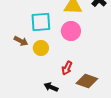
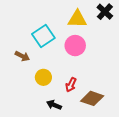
cyan square: (41, 22) -> (43, 36), turned -30
yellow circle: (41, 48) -> (43, 77), moved

